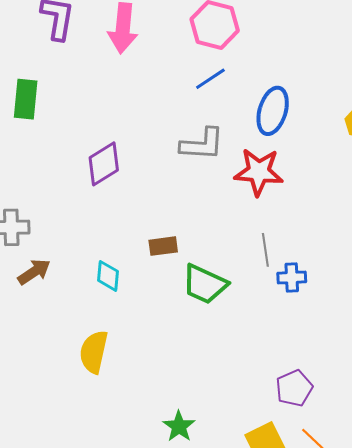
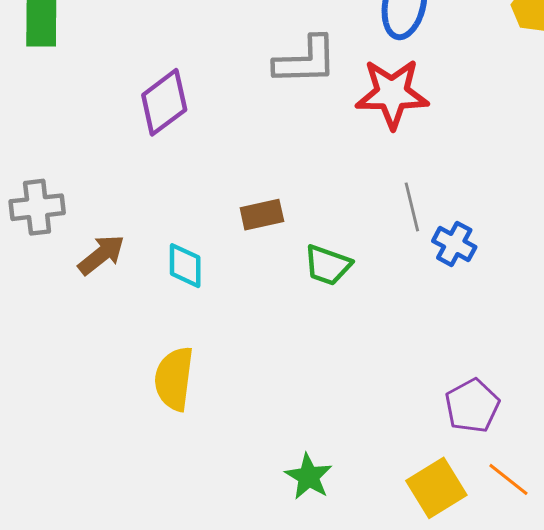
brown arrow: (34, 272) -> (101, 255), moved
blue cross: (292, 277) -> (454, 244), turned 36
green trapezoid: (205, 284) -> (328, 265), size x0.7

